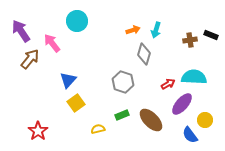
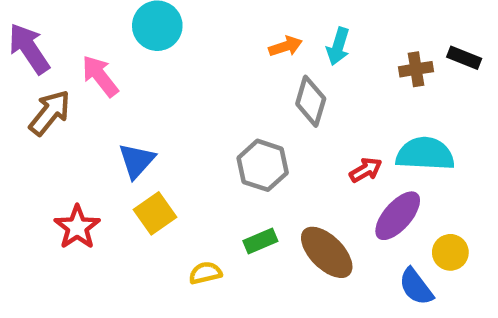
red star: (38, 131) -> (77, 227), moved

